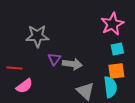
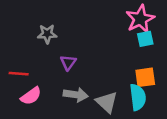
gray star: (37, 36) -> (47, 34), size x0.7
cyan square: (117, 49) -> (145, 39), moved
gray arrow: (72, 64) -> (76, 95), moved

